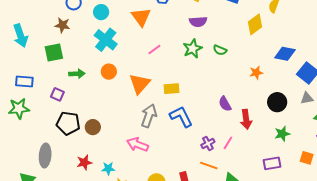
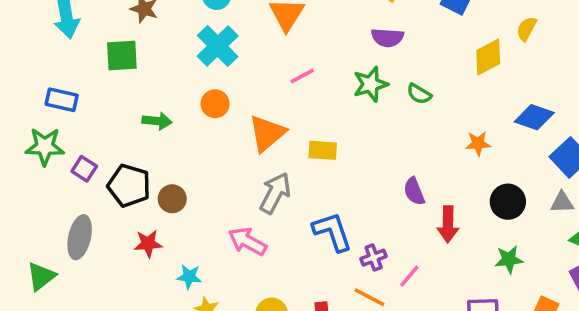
green arrow: (77, 74) -> (157, 121), moved
purple square: (57, 94) -> (84, 169), moved
blue L-shape: (181, 117) -> (332, 232), moved
pink line: (228, 143) -> (409, 276), moved
red star: (84, 162) -> (148, 244), moved

